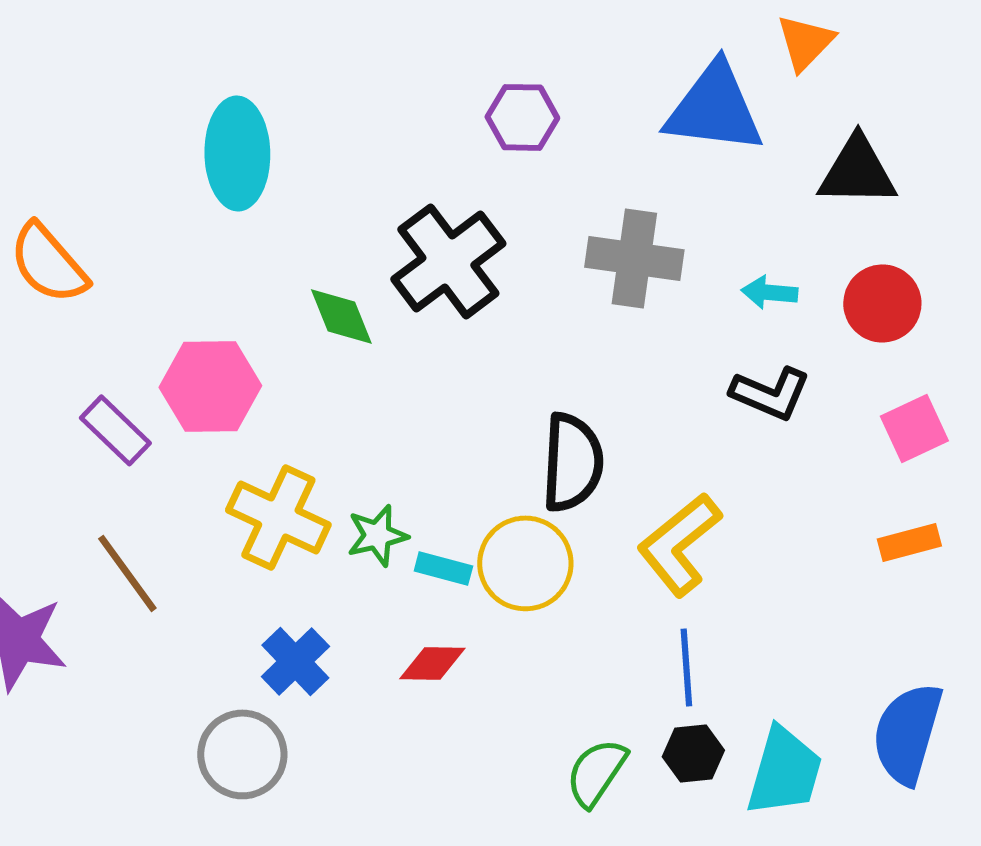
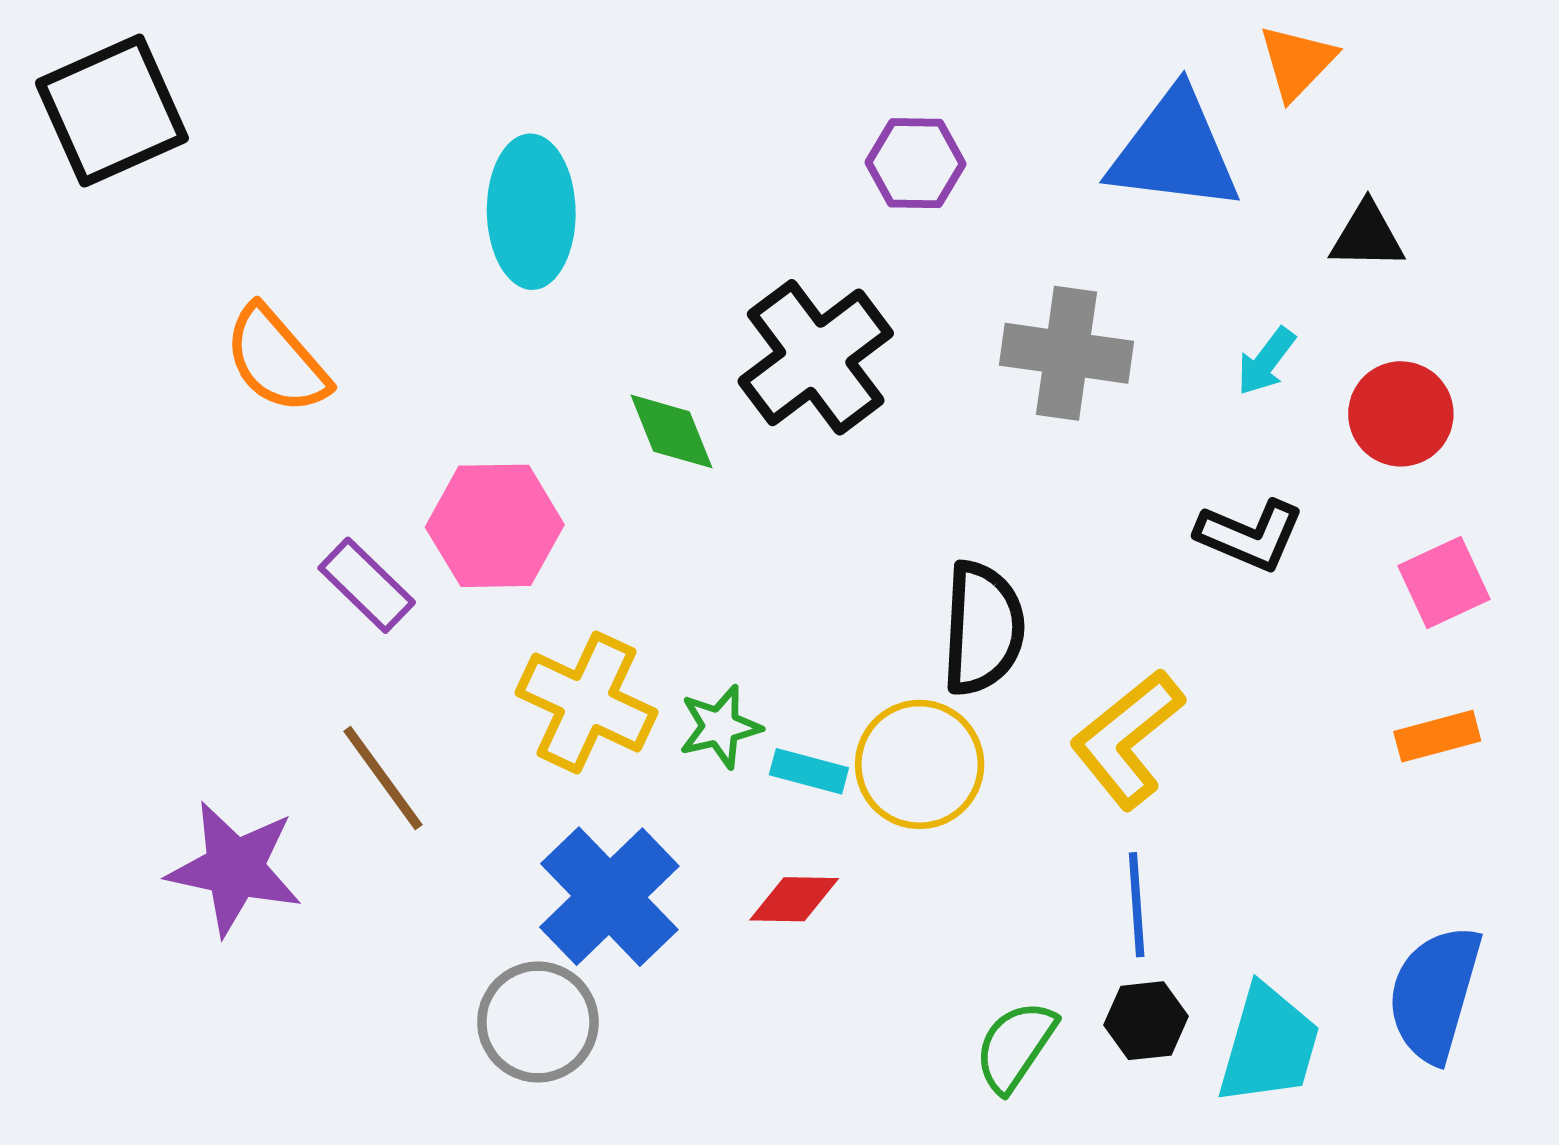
black triangle: (857, 171) -> (1367, 236), size x0.7
cyan arrow: (769, 292) -> (1266, 361), moved, turned -58
blue cross: (295, 661) -> (609, 897), size x1.5

